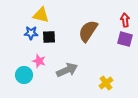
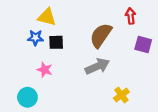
red arrow: (125, 20) -> (131, 16), moved
gray arrow: (67, 70) -> (97, 66), moved
cyan circle: (24, 75) -> (27, 97), moved

